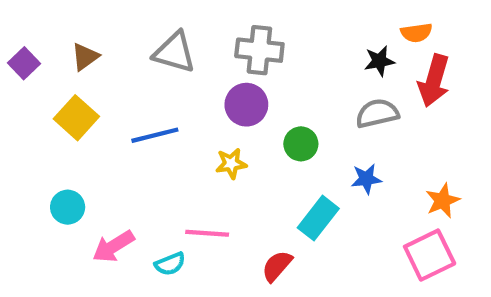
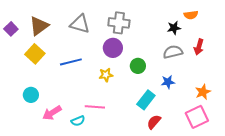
brown triangle: (85, 57) -> (39, 26), size x1.5
red arrow: (434, 81) -> (199, 47), moved, size x0.7
red semicircle: (277, 266) -> (154, 122), moved

